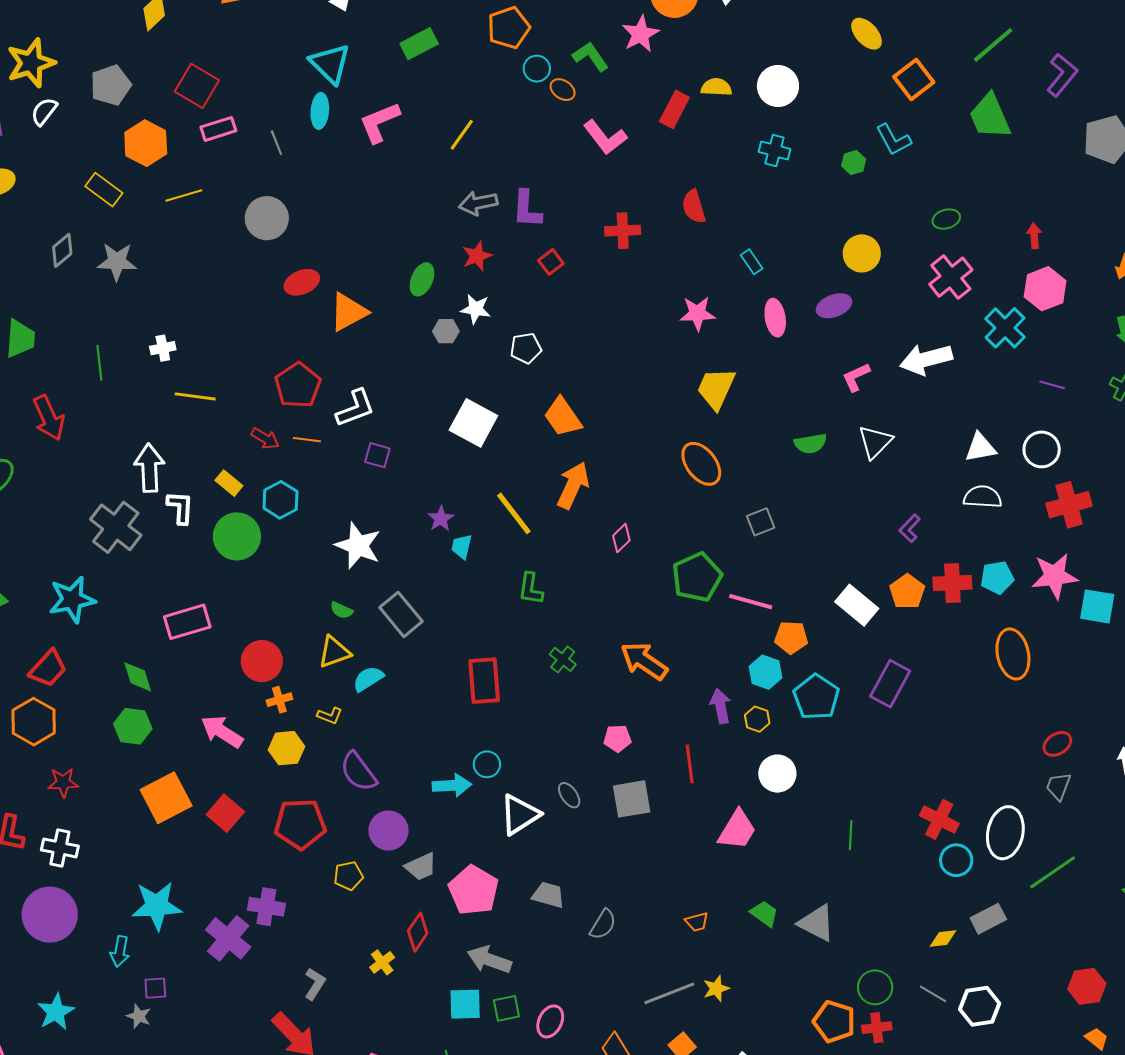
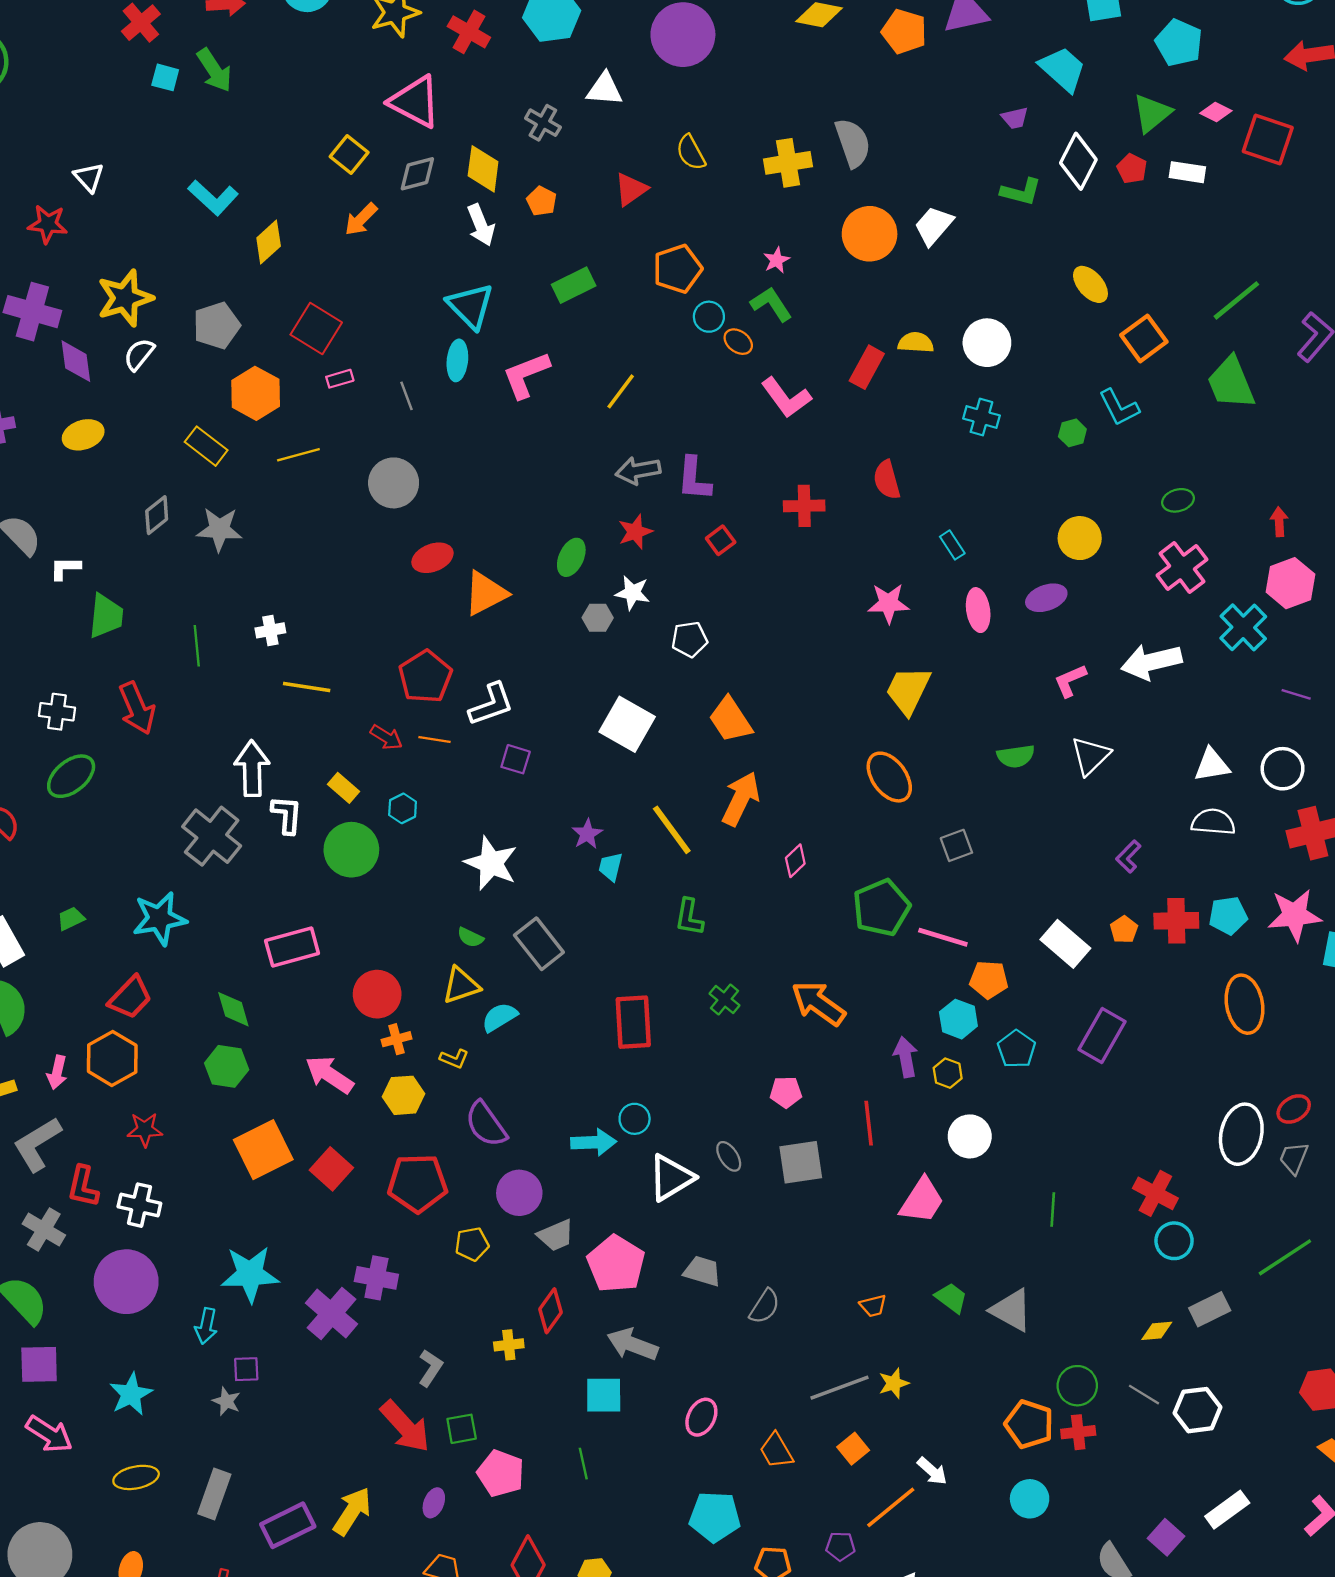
pink star: (640, 34) -> (777, 260), moved, size x0.6
pink rectangle: (218, 129) -> (340, 379), size x0.7
cyan hexagon: (280, 500) -> (403, 808), size x0.7
orange pentagon: (907, 592) -> (1124, 930), size x0.7
cyan pentagon: (816, 697) -> (1016, 1049), size x0.7
white ellipse: (1005, 833) -> (1241, 1134), moved
yellow cross: (382, 962) -> (509, 1345), turned 30
green square: (506, 1008) -> (462, 1429), moved

